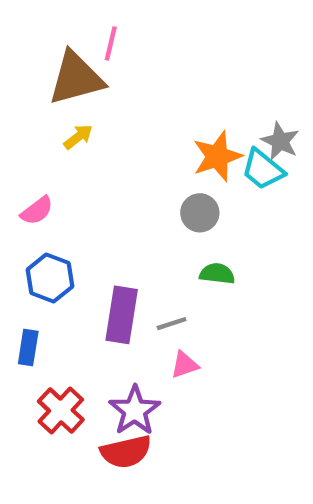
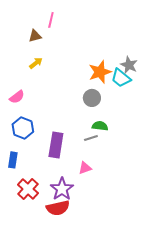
brown triangle: (76, 78) -> (35, 36), size x0.5
gray line: (172, 324) -> (91, 138), moved

